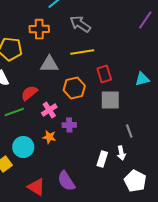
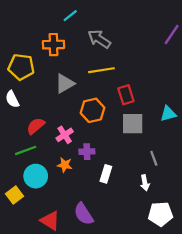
gray triangle: (49, 64) -> (65, 84), turned -30
cyan triangle: (142, 79) -> (168, 114), moved
red semicircle: (29, 93) -> (36, 126), moved
green line: (14, 112) -> (26, 150), moved
white rectangle: (102, 159) -> (106, 174), moved
white pentagon: (135, 181) -> (160, 214), turned -30

